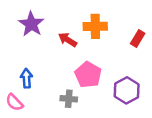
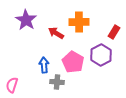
blue arrow: (27, 78) -> (44, 65), moved
purple hexagon: (127, 90) -> (101, 55), moved
pink semicircle: (14, 102) -> (12, 85), turned 63

